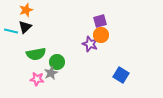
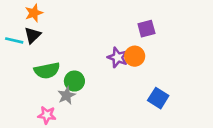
purple square: (100, 21) -> (146, 29), moved
orange circle: (101, 35) -> (135, 56), moved
pink star: (37, 79) -> (47, 115), moved

